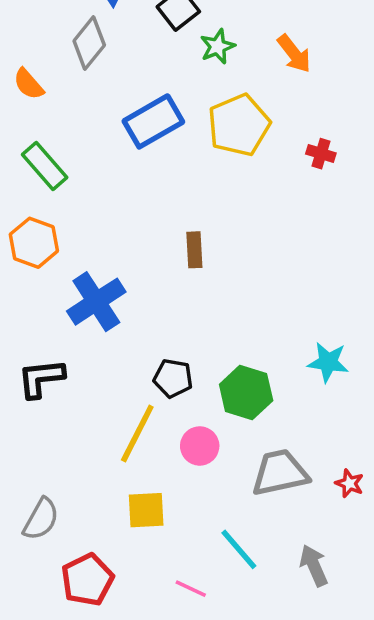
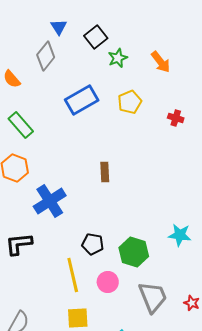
yellow pentagon: (239, 125) -> (130, 102), size x0.7
yellow line: (137, 433) -> (73, 275), turned -40
gray trapezoid: (280, 473) -> (153, 297), turned 80

